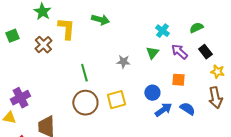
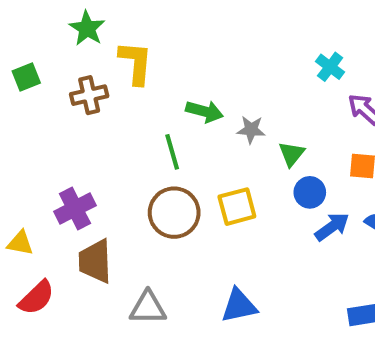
green arrow: (100, 20) -> (205, 111), moved
brown cross: (43, 45) -> (89, 95), turned 30
green triangle: (152, 53) -> (292, 154), moved
purple cross: (20, 98) -> (75, 209), moved

